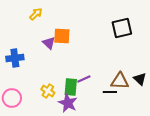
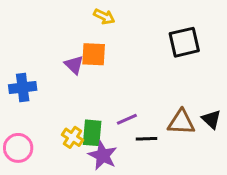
yellow arrow: (36, 14) -> (104, 17), moved, turned 72
green rectangle: (71, 87) -> (92, 133), moved
black line: (110, 92) -> (147, 139), moved

